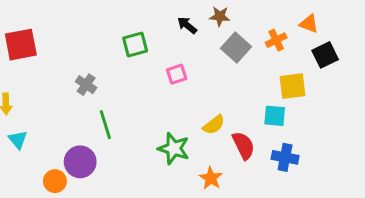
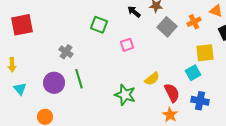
green square: (135, 45) -> (99, 25), turned 36
cyan square: (275, 116) -> (193, 73), turned -35
purple circle: (80, 162) -> (54, 83), moved
orange star: (211, 178) -> (170, 115), moved

